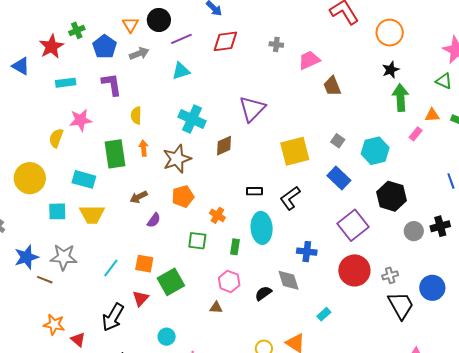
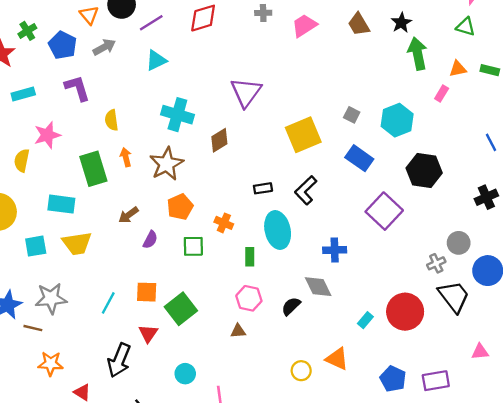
brown trapezoid: (332, 86) -> (359, 24), moved
gray circle: (414, 231) -> (459, 243), moved
green square: (197, 241) -> (193, 246), moved
red circle: (354, 270) -> (405, 312), moved
orange star: (54, 325) -> (51, 364), moved

